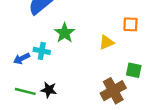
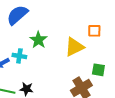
yellow triangle: (106, 42) -> (74, 47), size x1.5

